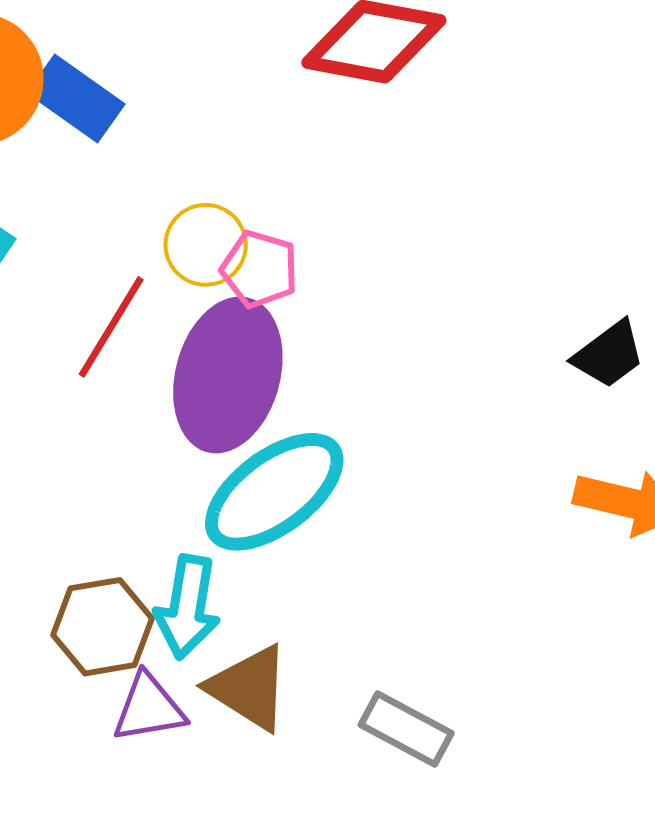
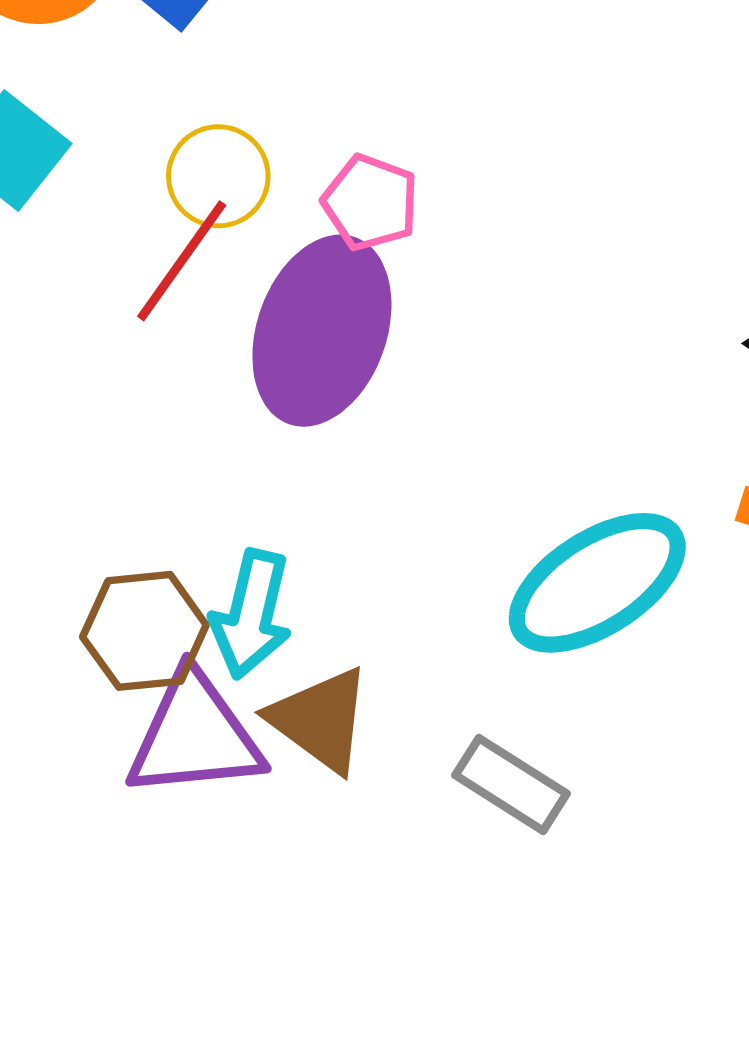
yellow circle: (206, 245) -> (218, 176), moved
cyan ellipse: (274, 492) -> (597, 583), moved
purple triangle: (149, 708) -> (195, 736), size x1.5

